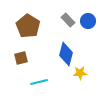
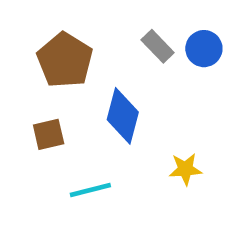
blue diamond: (66, 54) -> (123, 116), moved

